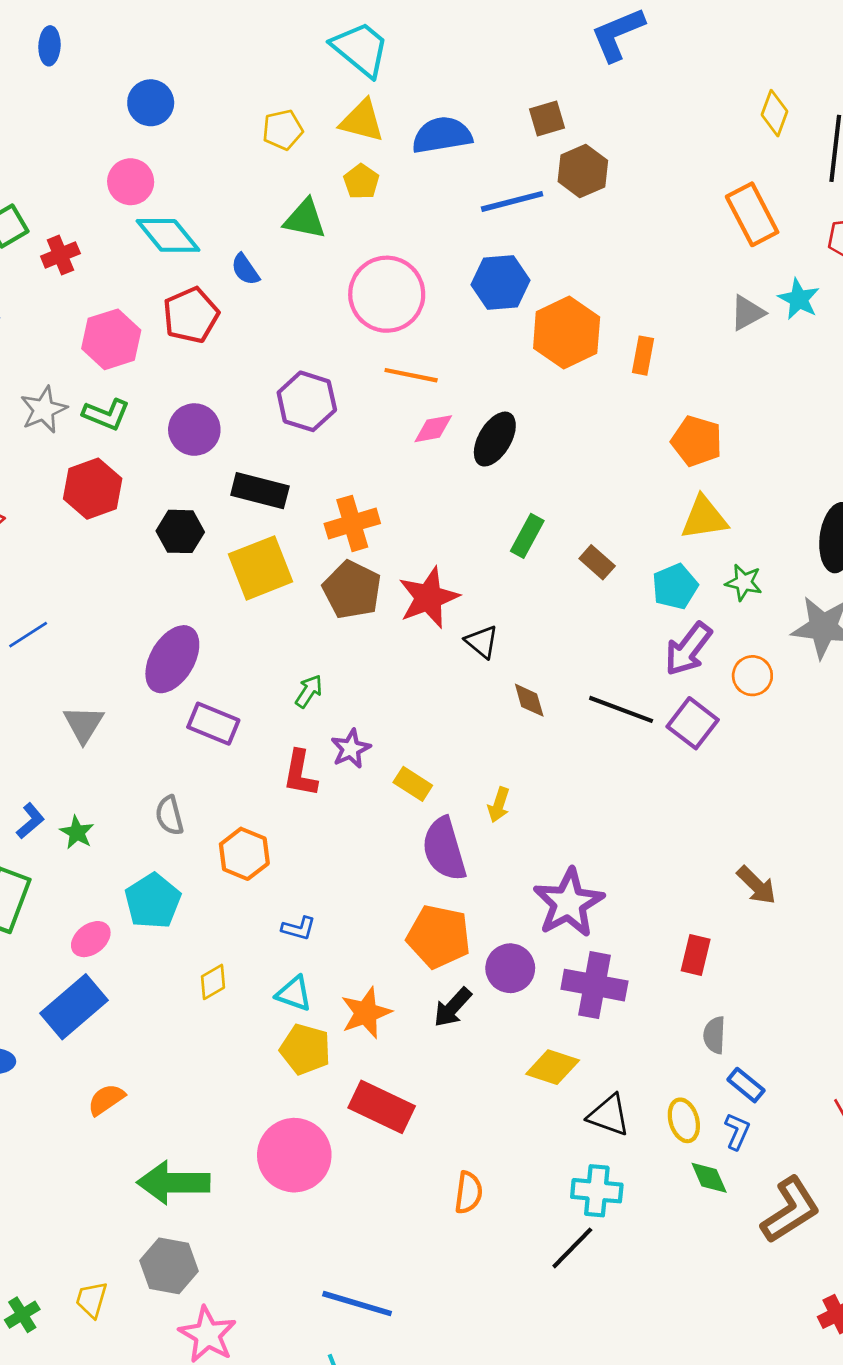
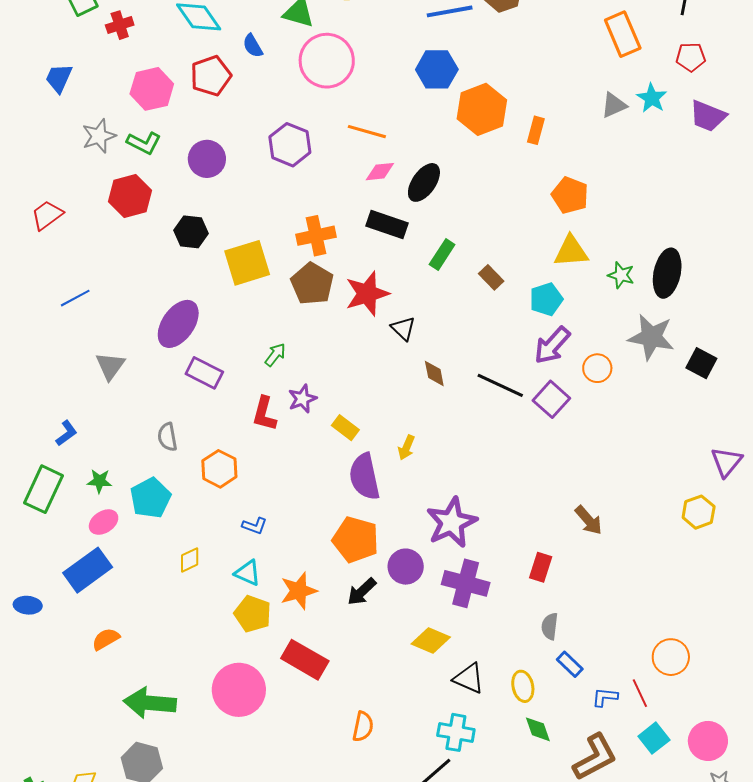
pink circle: (387, 294) -> (327, 61), moved
black rectangle: (260, 491) -> (387, 225), moved
green star: (744, 582) -> (621, 275), moved
green star: (77, 832) -> (99, 481), moved, turned -30
blue L-shape: (737, 1131) -> (605, 697), moved, turned -112

